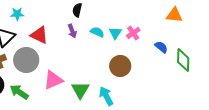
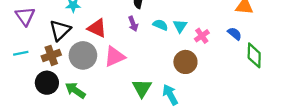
pink cross: (133, 33) -> (202, 36), moved
blue semicircle: (161, 47) -> (235, 34), moved
pink triangle: (53, 80) -> (115, 57), moved

